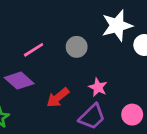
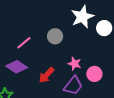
pink circle: (132, 115) -> (94, 74), moved

